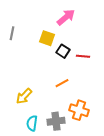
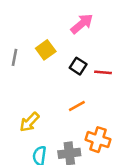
gray line: (12, 33) -> (15, 57), moved
yellow square: (47, 38) -> (46, 50), moved, turned 35

